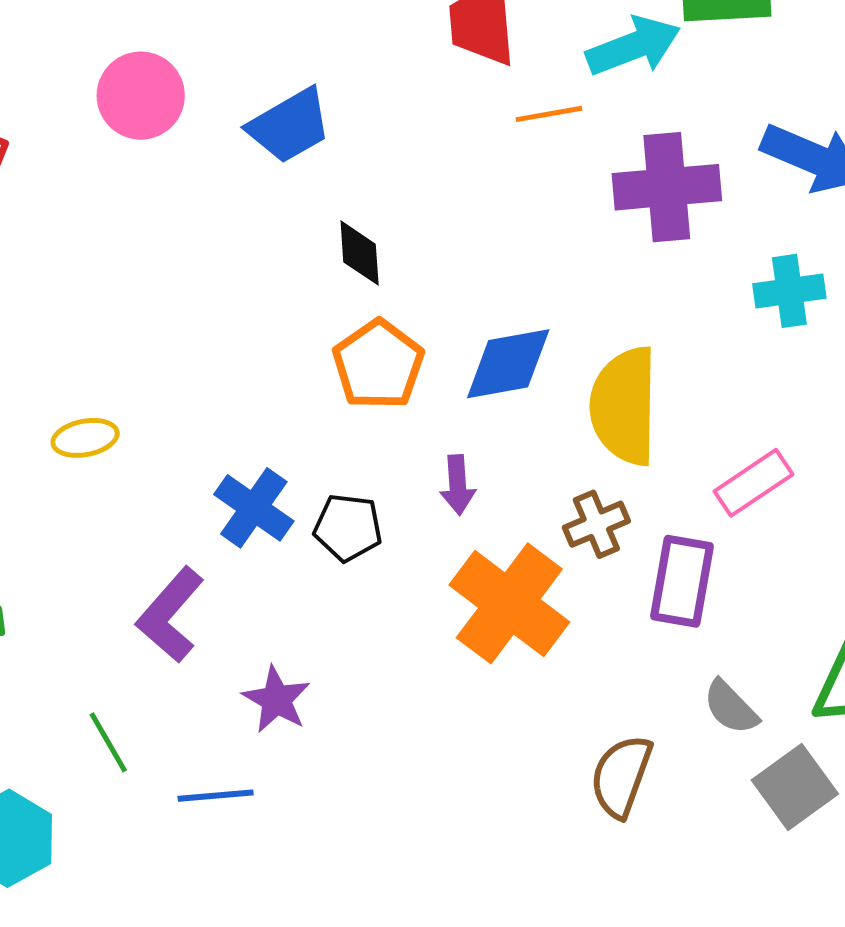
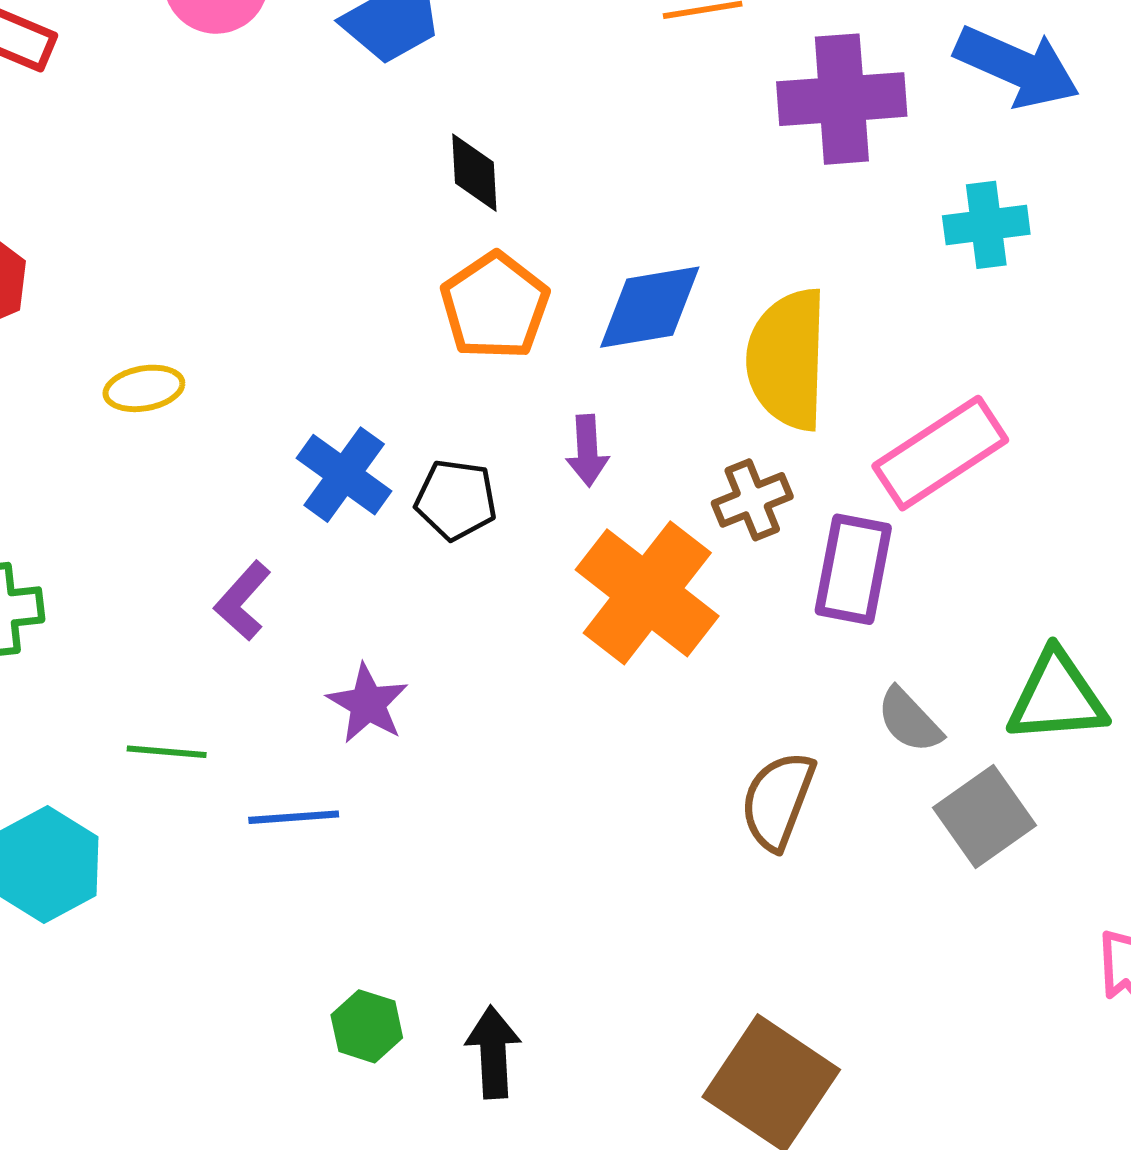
pink rectangle: (753, 483) -> (940, 453), size x1.4
purple L-shape: (170, 615) -> (243, 601), size x0.7
green line: (108, 742) -> (167, 752), turned -56

